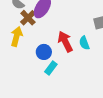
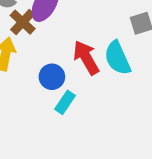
cyan semicircle: (84, 43) -> (117, 58), size x1.5

